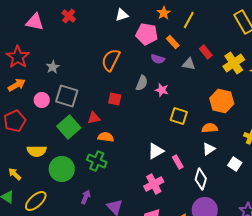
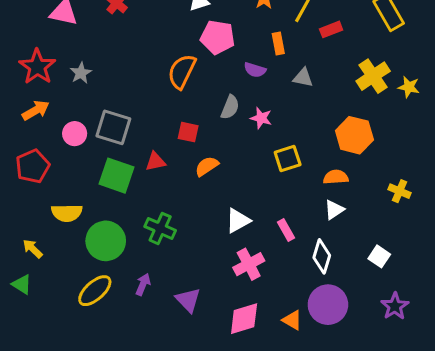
pink pentagon: (147, 34) -> (218, 37), moved
orange rectangle: (173, 42) -> (278, 43), turned 32
red rectangle: (206, 52) -> (331, 29), moved, turned -72
gray star: (53, 67) -> (81, 73), moved
yellow square: (179, 116) -> (288, 158), turned -36
green square: (69, 127) -> (117, 176), turned -30
orange semicircle: (106, 137) -> (207, 166), moved, turned -42
white triangle: (156, 151) -> (238, 221), moved
white square: (235, 164) -> (379, 256), moved
yellow ellipse: (36, 201) -> (95, 291), moved

